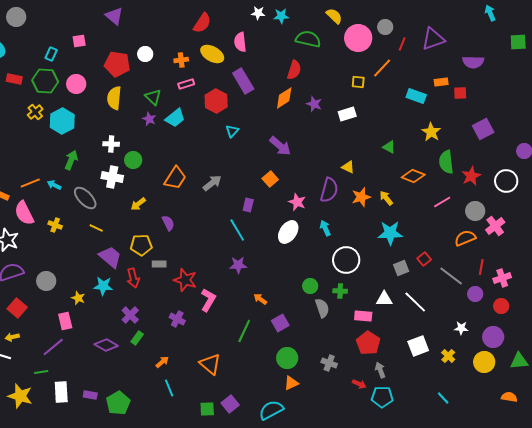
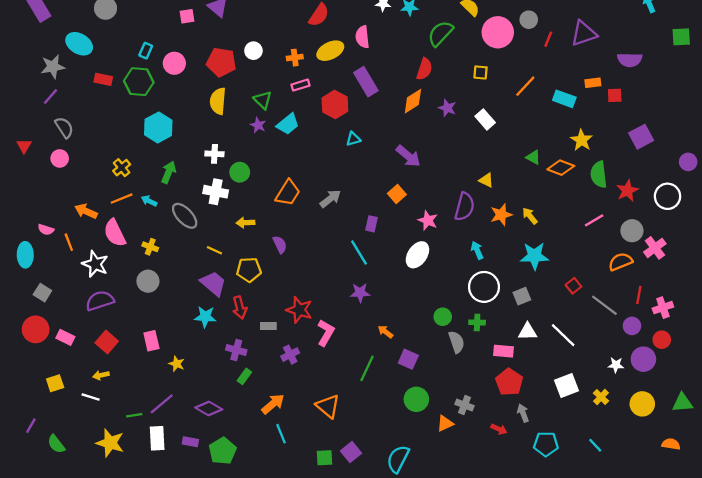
green semicircle: (308, 39) -> (440, 33), turned -60
pink square: (79, 41) -> (187, 16), moved
yellow ellipse: (212, 54) -> (330, 51), turned -55
orange line: (382, 68) -> (525, 86), moved
yellow square: (358, 82) -> (481, 72), moved
pink circle: (76, 84) -> (174, 63), moved
yellow cross: (35, 112) -> (122, 168), moved
white rectangle: (347, 114) -> (485, 119), turned 66
cyan triangle: (232, 131) -> (353, 139), turned 32
orange diamond: (413, 176) -> (561, 168), moved
yellow arrow: (138, 204) -> (245, 223), turned 35
yellow line: (96, 228) -> (214, 250), moved
cyan arrow: (325, 228) -> (477, 250), moved
gray rectangle: (159, 264) -> (268, 326), moved
gray square: (401, 268) -> (522, 296), moved
gray circle: (46, 281) -> (148, 281), moved
yellow star: (78, 298) -> (177, 364), moved
purple cross: (130, 315) -> (236, 350), turned -30
purple cross: (177, 319) -> (290, 355), turned 35
pink rectangle: (65, 321) -> (151, 341), moved
purple square: (280, 323) -> (408, 359), turned -36
purple circle: (493, 337) -> (643, 359), moved
purple diamond: (106, 345) -> (209, 408), moved
purple line: (53, 347) -> (162, 404), moved
orange arrow: (162, 362) -> (273, 404), size x1.5
orange triangle: (291, 383) -> (445, 423), moved
cyan pentagon: (382, 397) -> (546, 444), moved
cyan semicircle: (271, 410) -> (398, 459), turned -35

